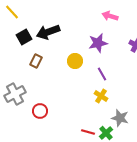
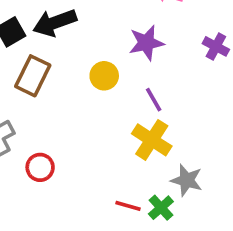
brown rectangle: (36, 61) -> (33, 76), size x1.5
yellow cross: (101, 96) -> (152, 140), size x1.5

